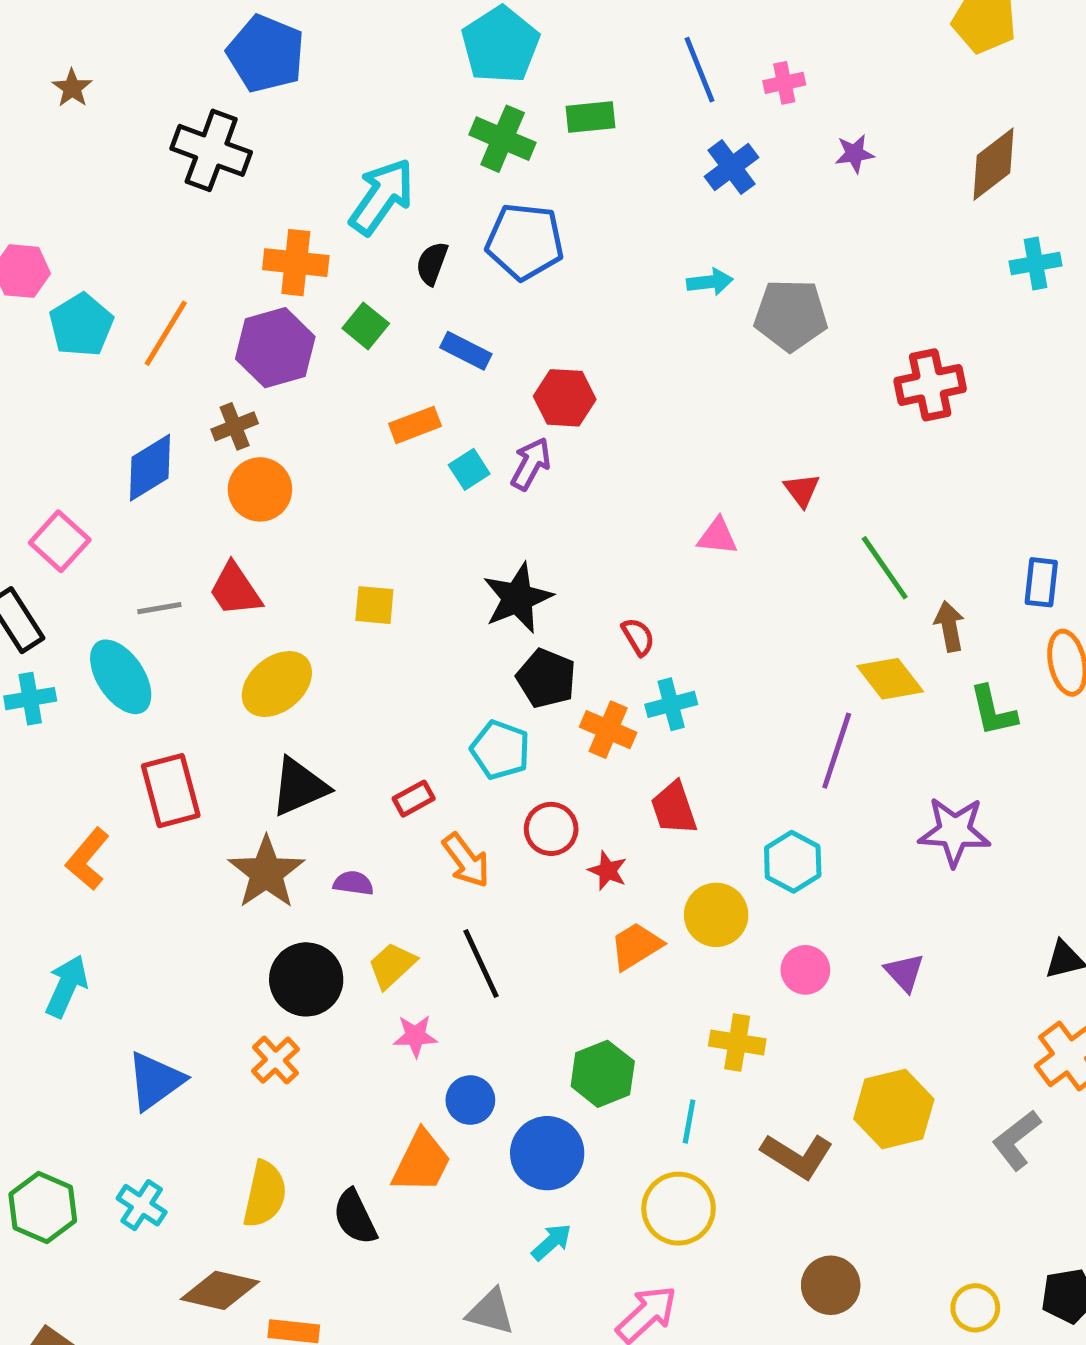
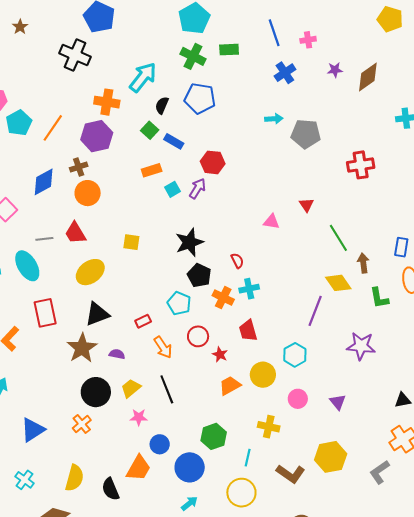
brown diamond: (994, 164) -> (368, 77), moved
green square: (366, 326) -> (150, 130), moved

